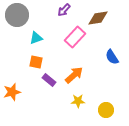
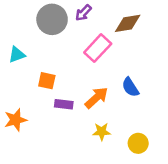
gray circle: (17, 15) -> (52, 19), moved
cyan triangle: (36, 38) -> (17, 55), moved
blue semicircle: (112, 57) -> (130, 87), moved
purple rectangle: (49, 80) -> (64, 104), turned -32

